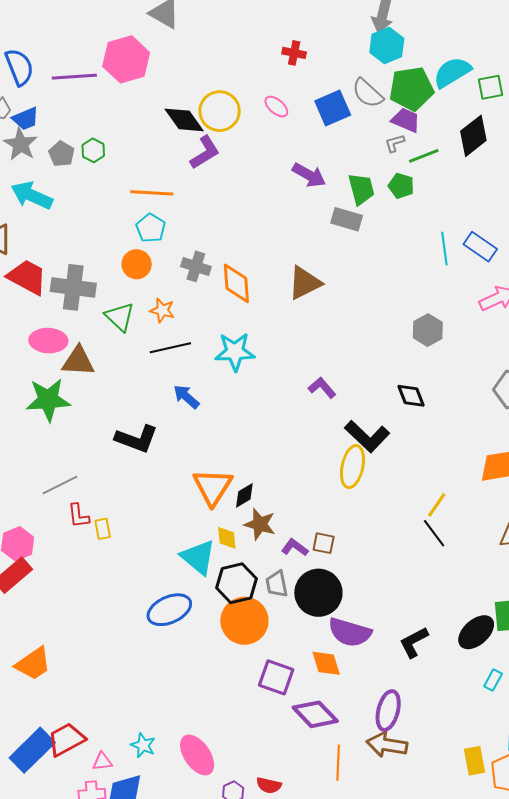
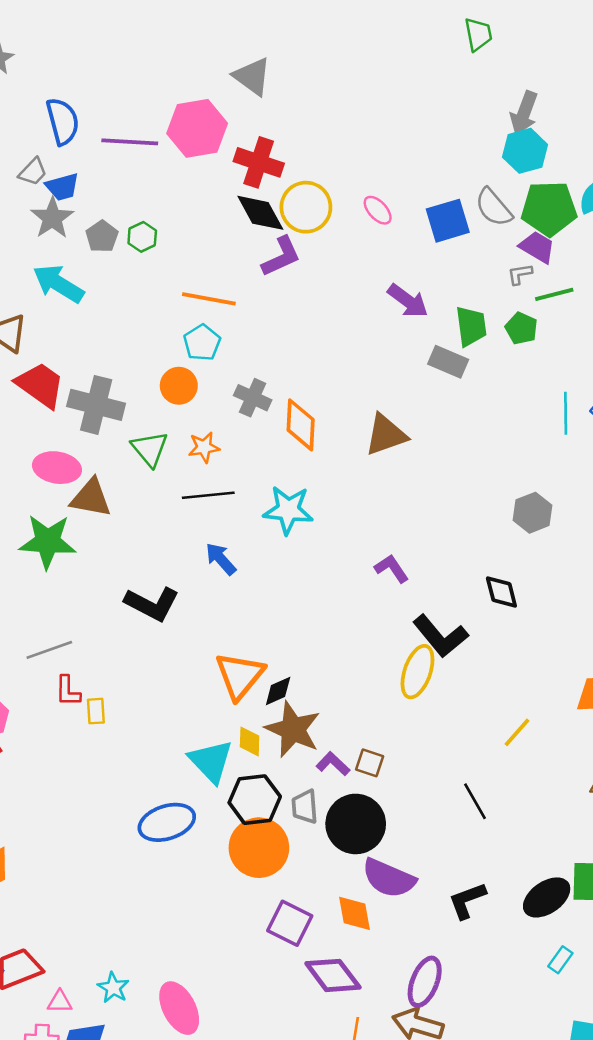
red cross: (294, 53) -> (259, 162), moved, size x1.6
orange star: (162, 310) -> (204, 447), turned -30
brown star: (260, 524) -> (293, 729), size x1.4
black line: (434, 533) -> (475, 801), moved

